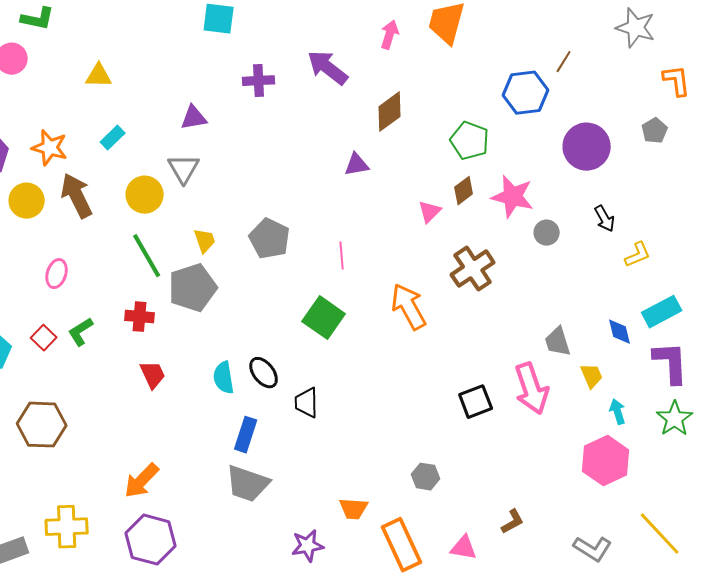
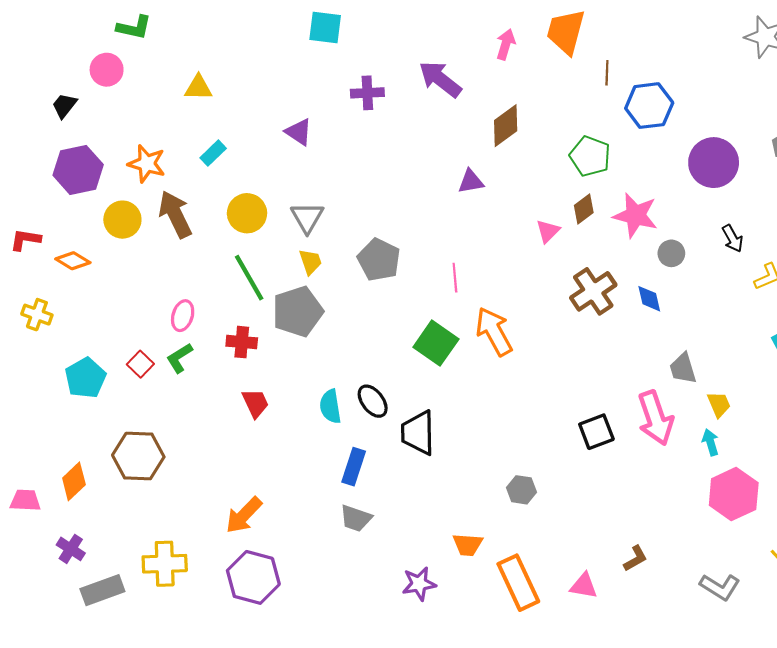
brown line: (564, 62) -> (607, 73), moved, turned -30
purple triangle: (194, 118) -> (299, 132), turned 44
gray triangle: (184, 169) -> (307, 217), moved
pink ellipse: (57, 274) -> (183, 316), moved
orange arrow: (409, 307) -> (494, 331), moved
blue diamond: (620, 332) -> (649, 299), moved
black trapezoid: (307, 403) -> (418, 433), size x1.4
cyan arrow: (618, 412) -> (710, 442), moved
gray hexagon: (426, 477) -> (521, 490), moved
gray trapezoid: (248, 484) -> (356, 518), size x0.7

